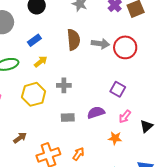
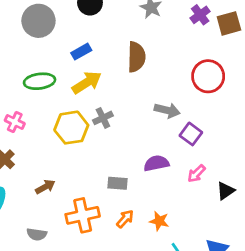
gray arrow: (100, 44) -> (167, 110), moved
yellow arrow: (41, 62) -> (87, 83), size x1.5
gray cross: (64, 85) -> (103, 118), moved, turned -32
gray rectangle: (68, 118) -> (118, 183), moved
orange star: (115, 138) -> (159, 221), moved

